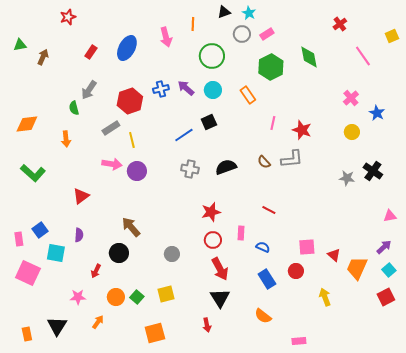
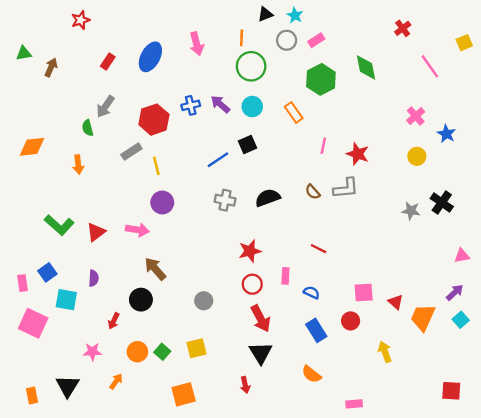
orange line: (193, 24) -> (242, 38), moved
pink arrow: (112, 164) -> (137, 230), moved
green L-shape: (33, 173) -> (59, 225), moved
red square: (386, 297) -> (451, 391), moved, turned 30

